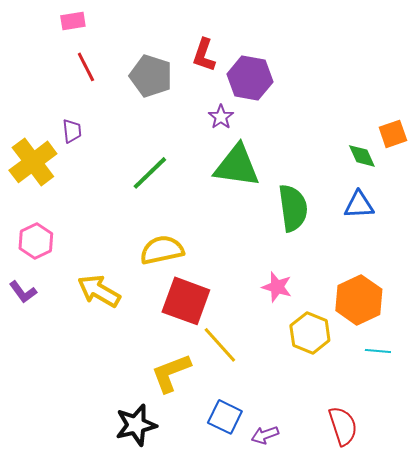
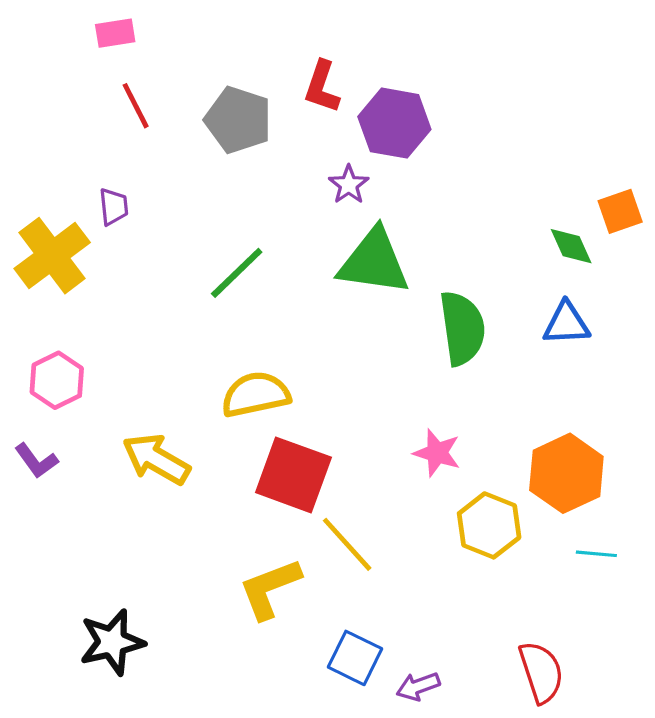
black star: (136, 425) -> (112, 642), moved

